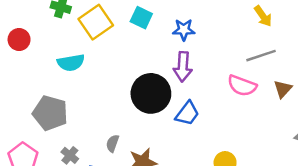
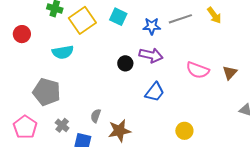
gray line: (261, 56) -> (180, 19), moved
purple arrow: (183, 67) -> (151, 55), turned -80
black circle: (151, 93) -> (125, 63), moved, size x0.5

